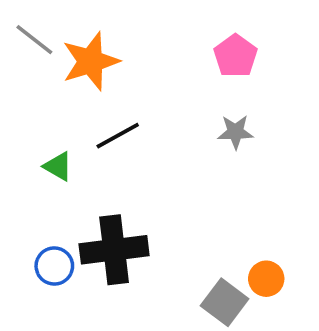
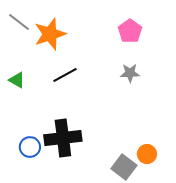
green triangle: (58, 166) -> (17, 80), moved

